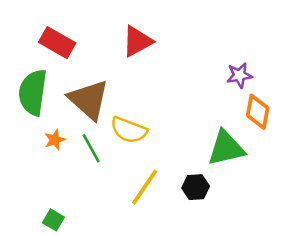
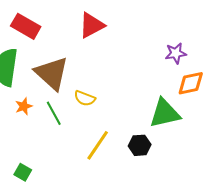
orange diamond: (258, 112) -> (191, 83), turned 68
yellow semicircle: (129, 130) -> (85, 98), size x0.7

